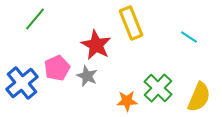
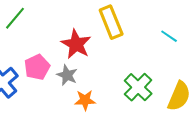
orange star: (127, 101) -> (85, 100), moved

